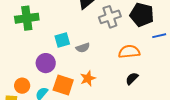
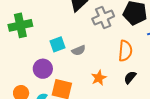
orange semicircle: (129, 52) -> (125, 51), turned 105
orange star: (88, 78) -> (99, 78), moved

